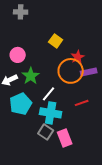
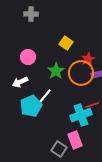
green star: (31, 76) -> (56, 71), moved
white line: (49, 94) -> (45, 96), moved
cyan cross: (51, 113) -> (81, 115), moved, turned -30
gray square: (46, 132) -> (59, 149), moved

